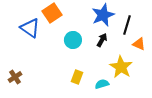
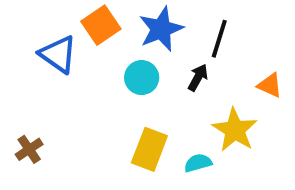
blue star: (103, 15) -> (161, 29), moved
black line: (127, 25) -> (219, 39), moved
yellow rectangle: (77, 77) -> (149, 149), size x1.5

